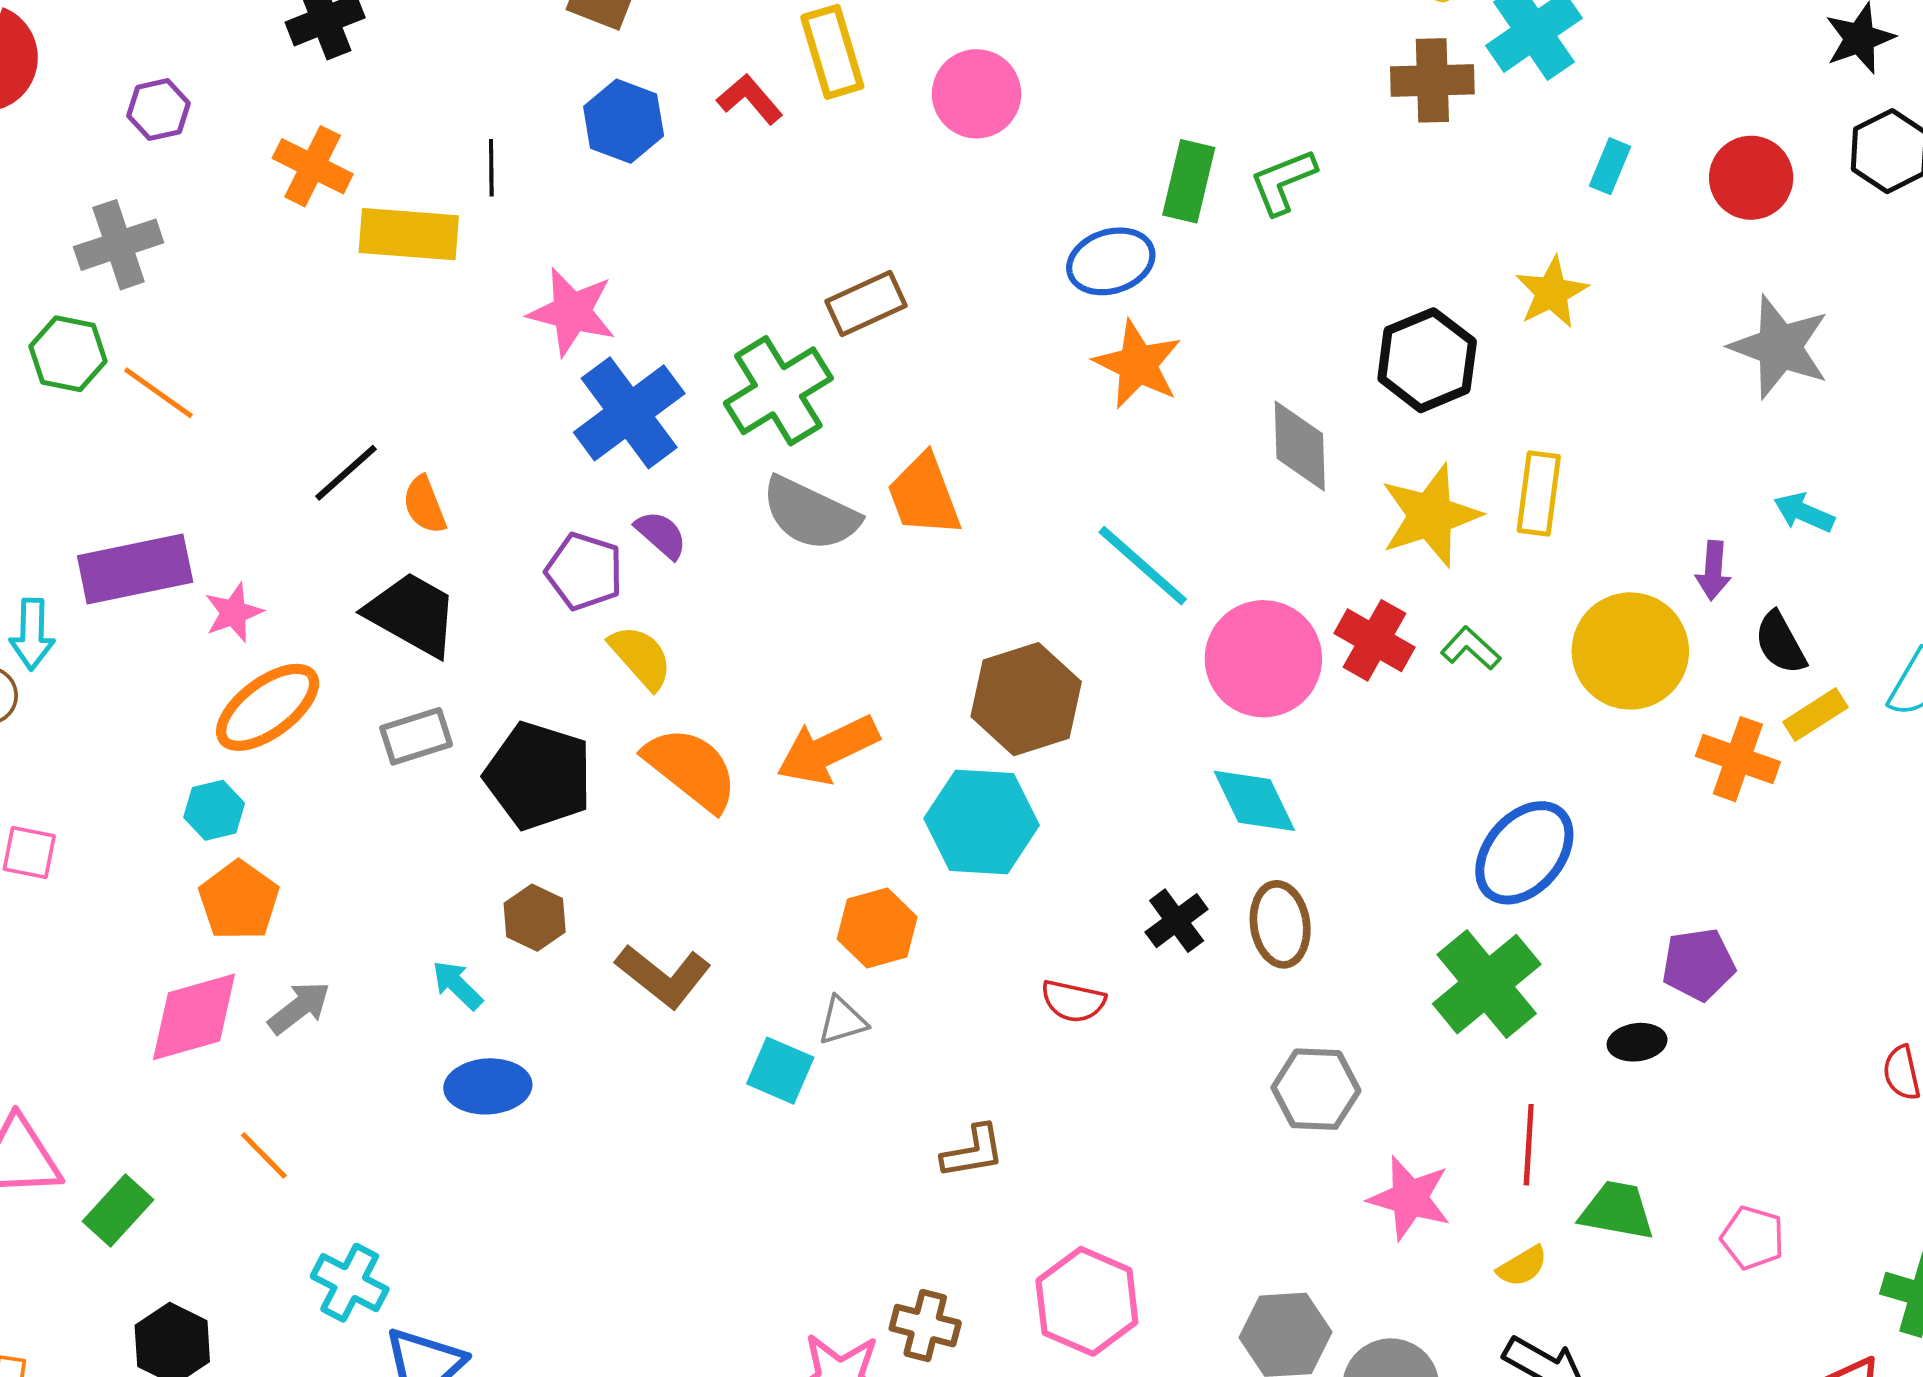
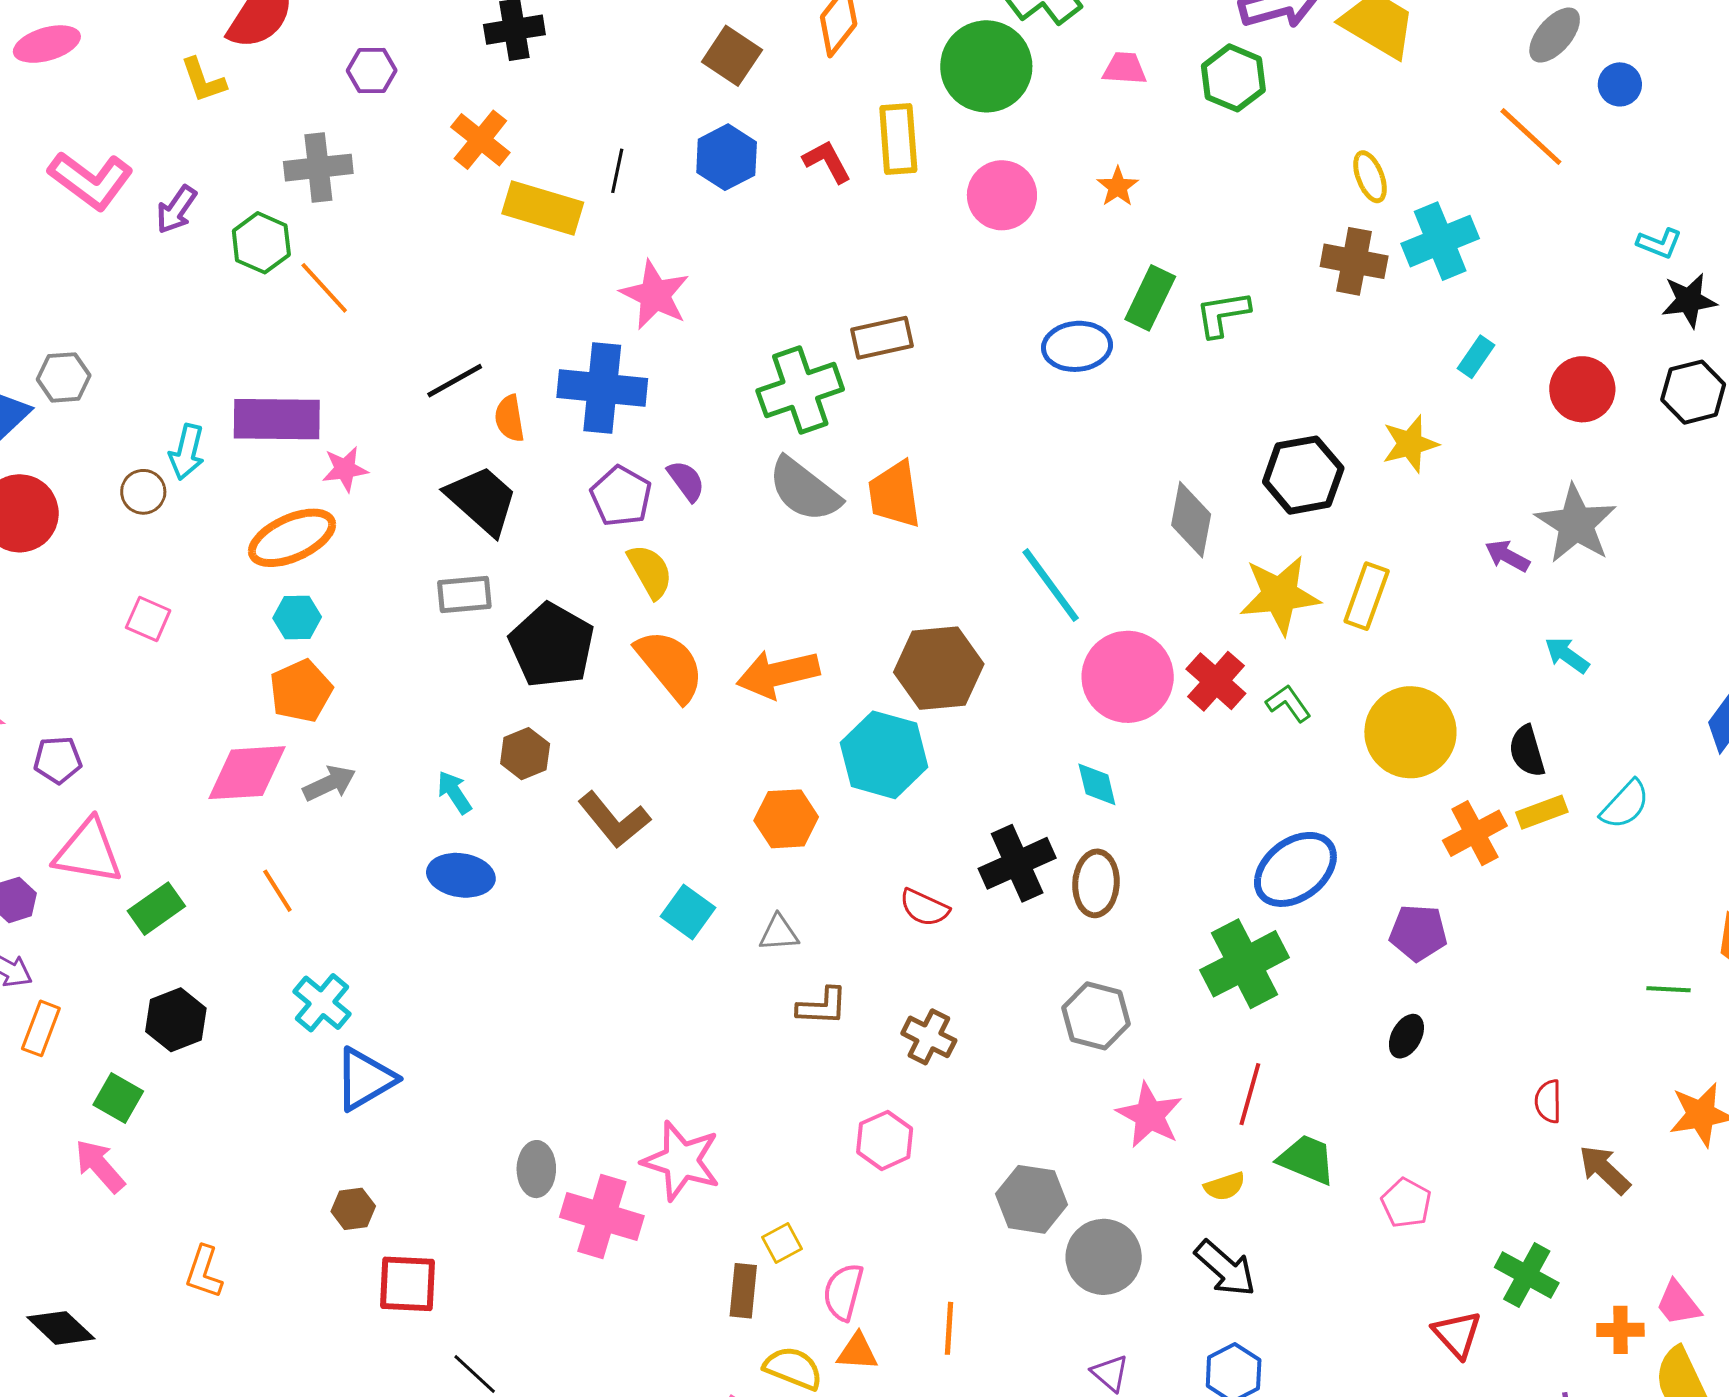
orange star: (1138, 364) -> (1118, 187), moved, size x0.6
blue cross: (629, 413) -> (602, 388), moved, turned 30
purple arrow: (1713, 570) -> (1507, 556), moved, turned 102
orange ellipse: (268, 707) -> (292, 538), moved
orange cross: (1738, 759) -> (1475, 833), turned 30
cyan diamond: (1254, 801) -> (1097, 784), size x0.7
black cross: (1177, 921) -> (1017, 863), size x1.5
purple pentagon: (1698, 964) -> (1418, 933), moved
gray triangle: (842, 1021) -> (779, 933), moved
black ellipse: (1637, 1042) -> (1406, 1036), moved, turned -66
pink hexagon: (1087, 1301) -> (885, 1140), size x0.7
brown cross: (925, 1326) -> (929, 1037), moved

